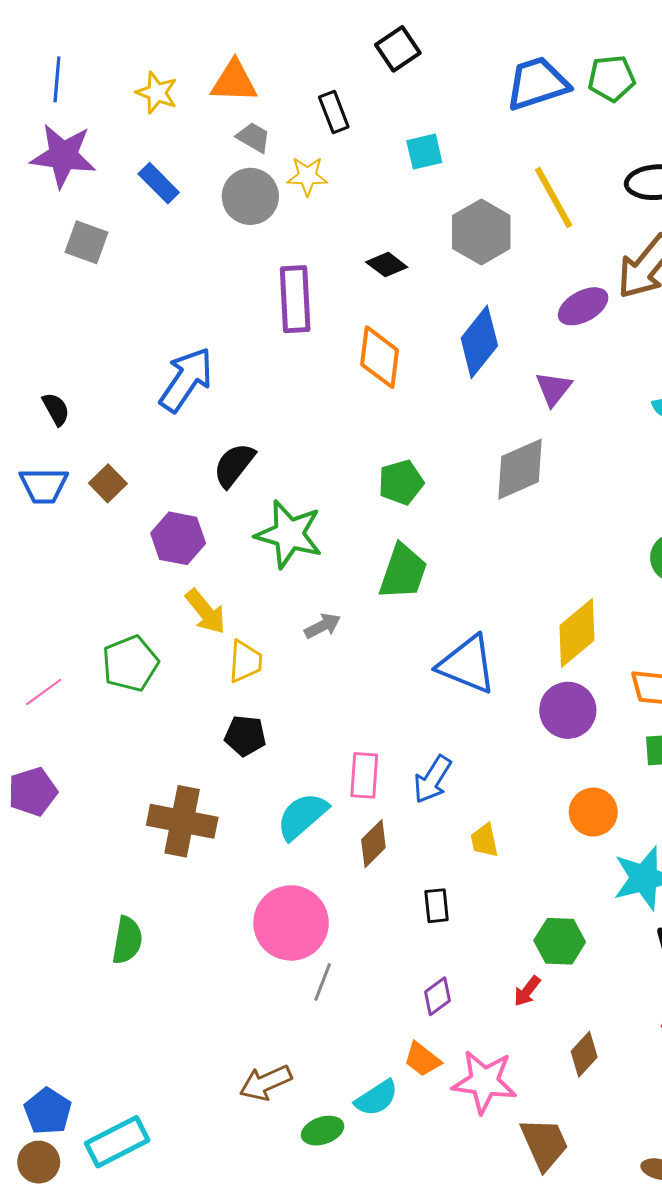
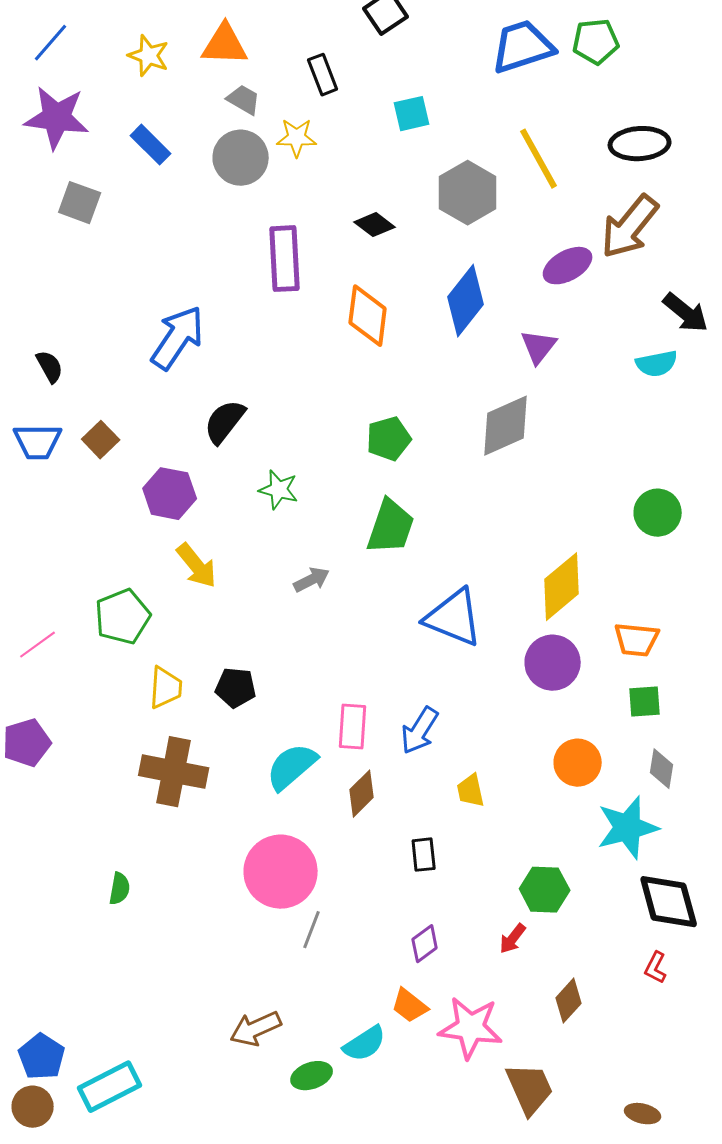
blue line: (57, 79) -> (51, 43), turned 36
green star: (289, 534) -> (279, 490), size x0.6
yellow trapezoid: (245, 661) -> (166, 688), moved
green semicircle: (127, 940) -> (120, 889), size x0.7

